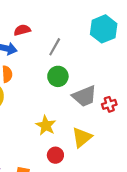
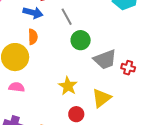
gray line: (55, 47) -> (67, 17), moved, turned -60
red cross: (109, 104) -> (128, 68), turned 32

